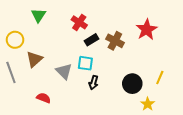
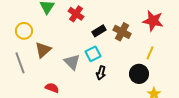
red cross: (79, 22) -> (76, 14), moved
red star: (147, 30) -> (153, 21), turned -30
cyan square: (85, 63) -> (93, 54), turned -35
yellow line: (160, 77) -> (150, 53), moved

